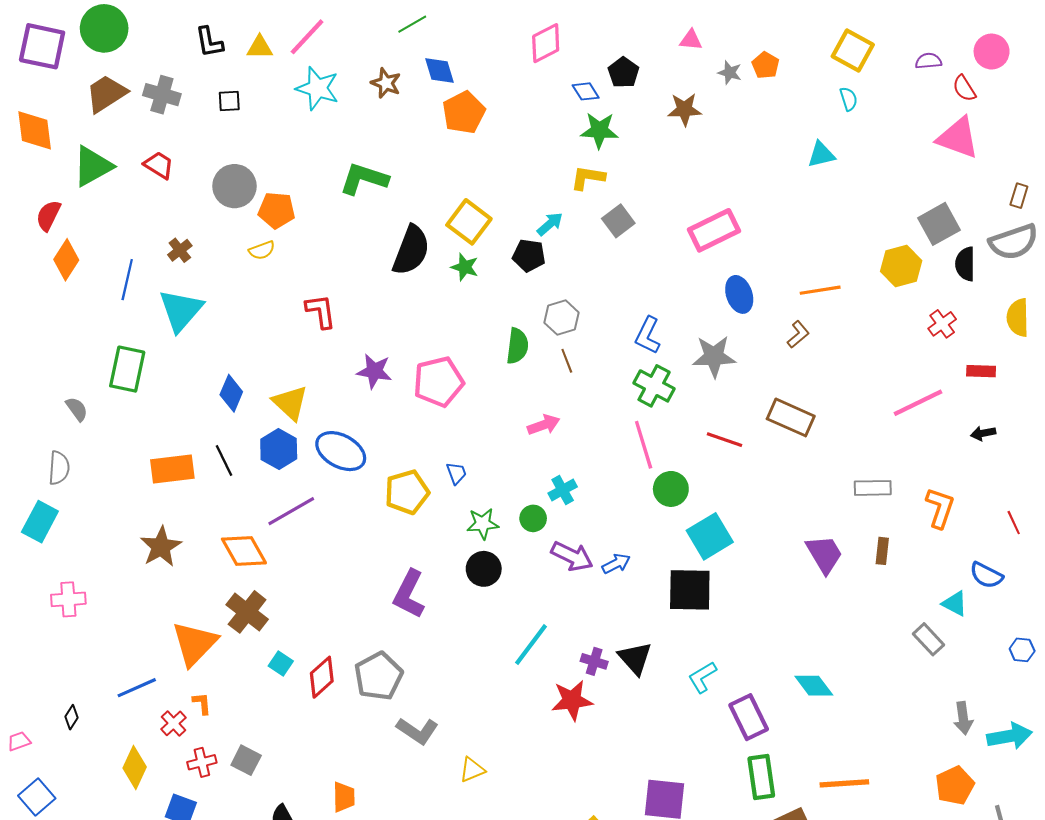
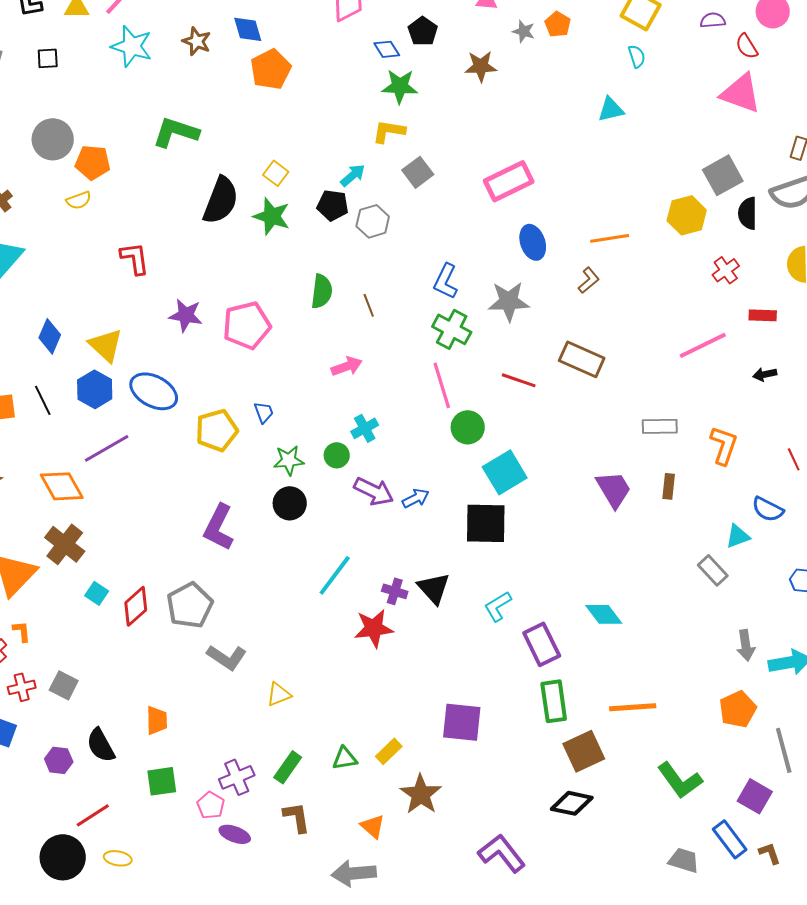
yellow square: (469, 222) -> (276, 173), size x0.6
green star: (465, 267) -> (272, 216), size x1.4
gray hexagon: (562, 318) -> (373, 221), moved
cyan triangle: (955, 604) -> (738, 536), turned -48

